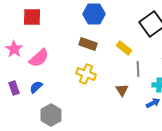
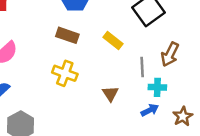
gray line: (138, 69) -> (142, 67), moved

